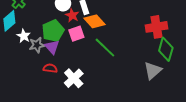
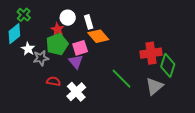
red star: (72, 15) -> (57, 29), moved
red cross: (157, 27) -> (151, 53), moved
purple triangle: (52, 47) -> (76, 62), moved
green line: (105, 48) -> (122, 79), moved

